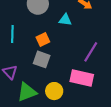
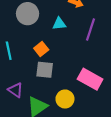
purple line: (91, 52) -> (91, 29), moved
pink rectangle: (82, 78) -> (90, 79), turned 30

